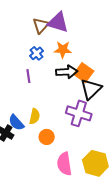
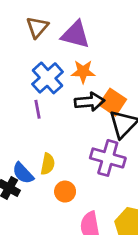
brown triangle: (41, 26) -> (37, 27), moved
blue cross: (37, 53) -> (48, 78), size x1.6

